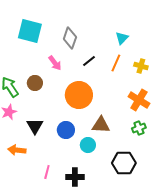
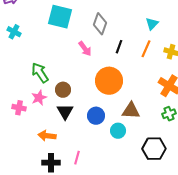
black line: (89, 61) -> (119, 47), turned -32
brown circle: (35, 83) -> (63, 90), moved
black cross: (75, 177) -> (51, 163), moved

